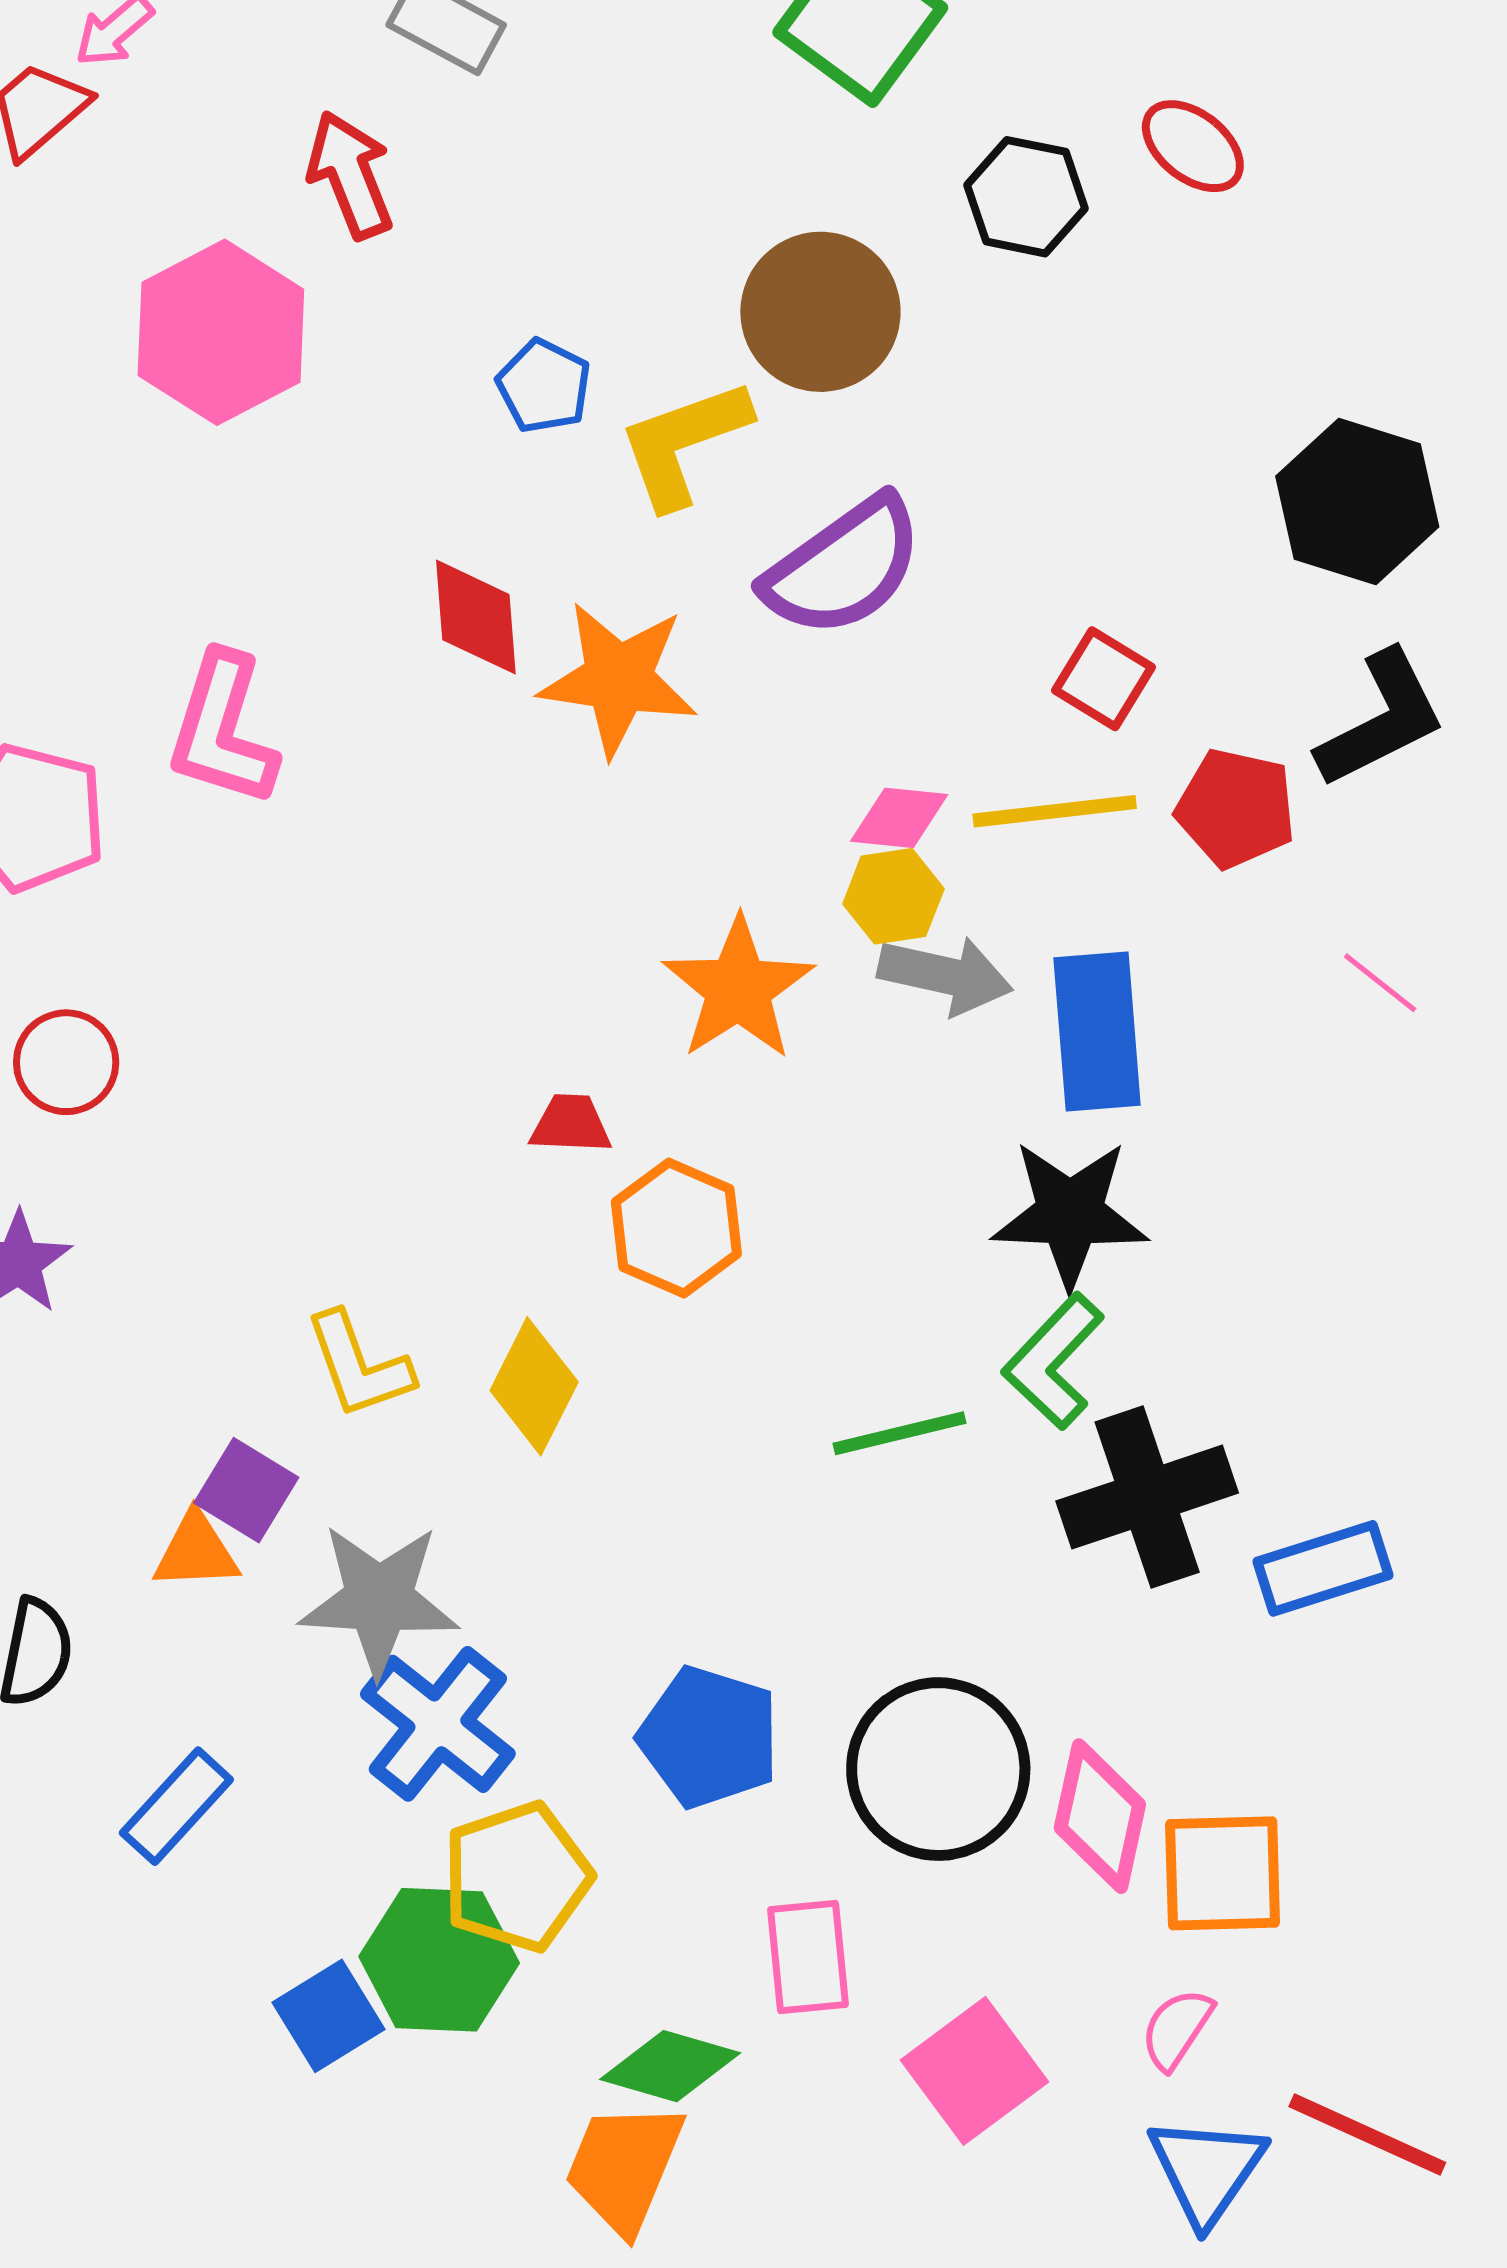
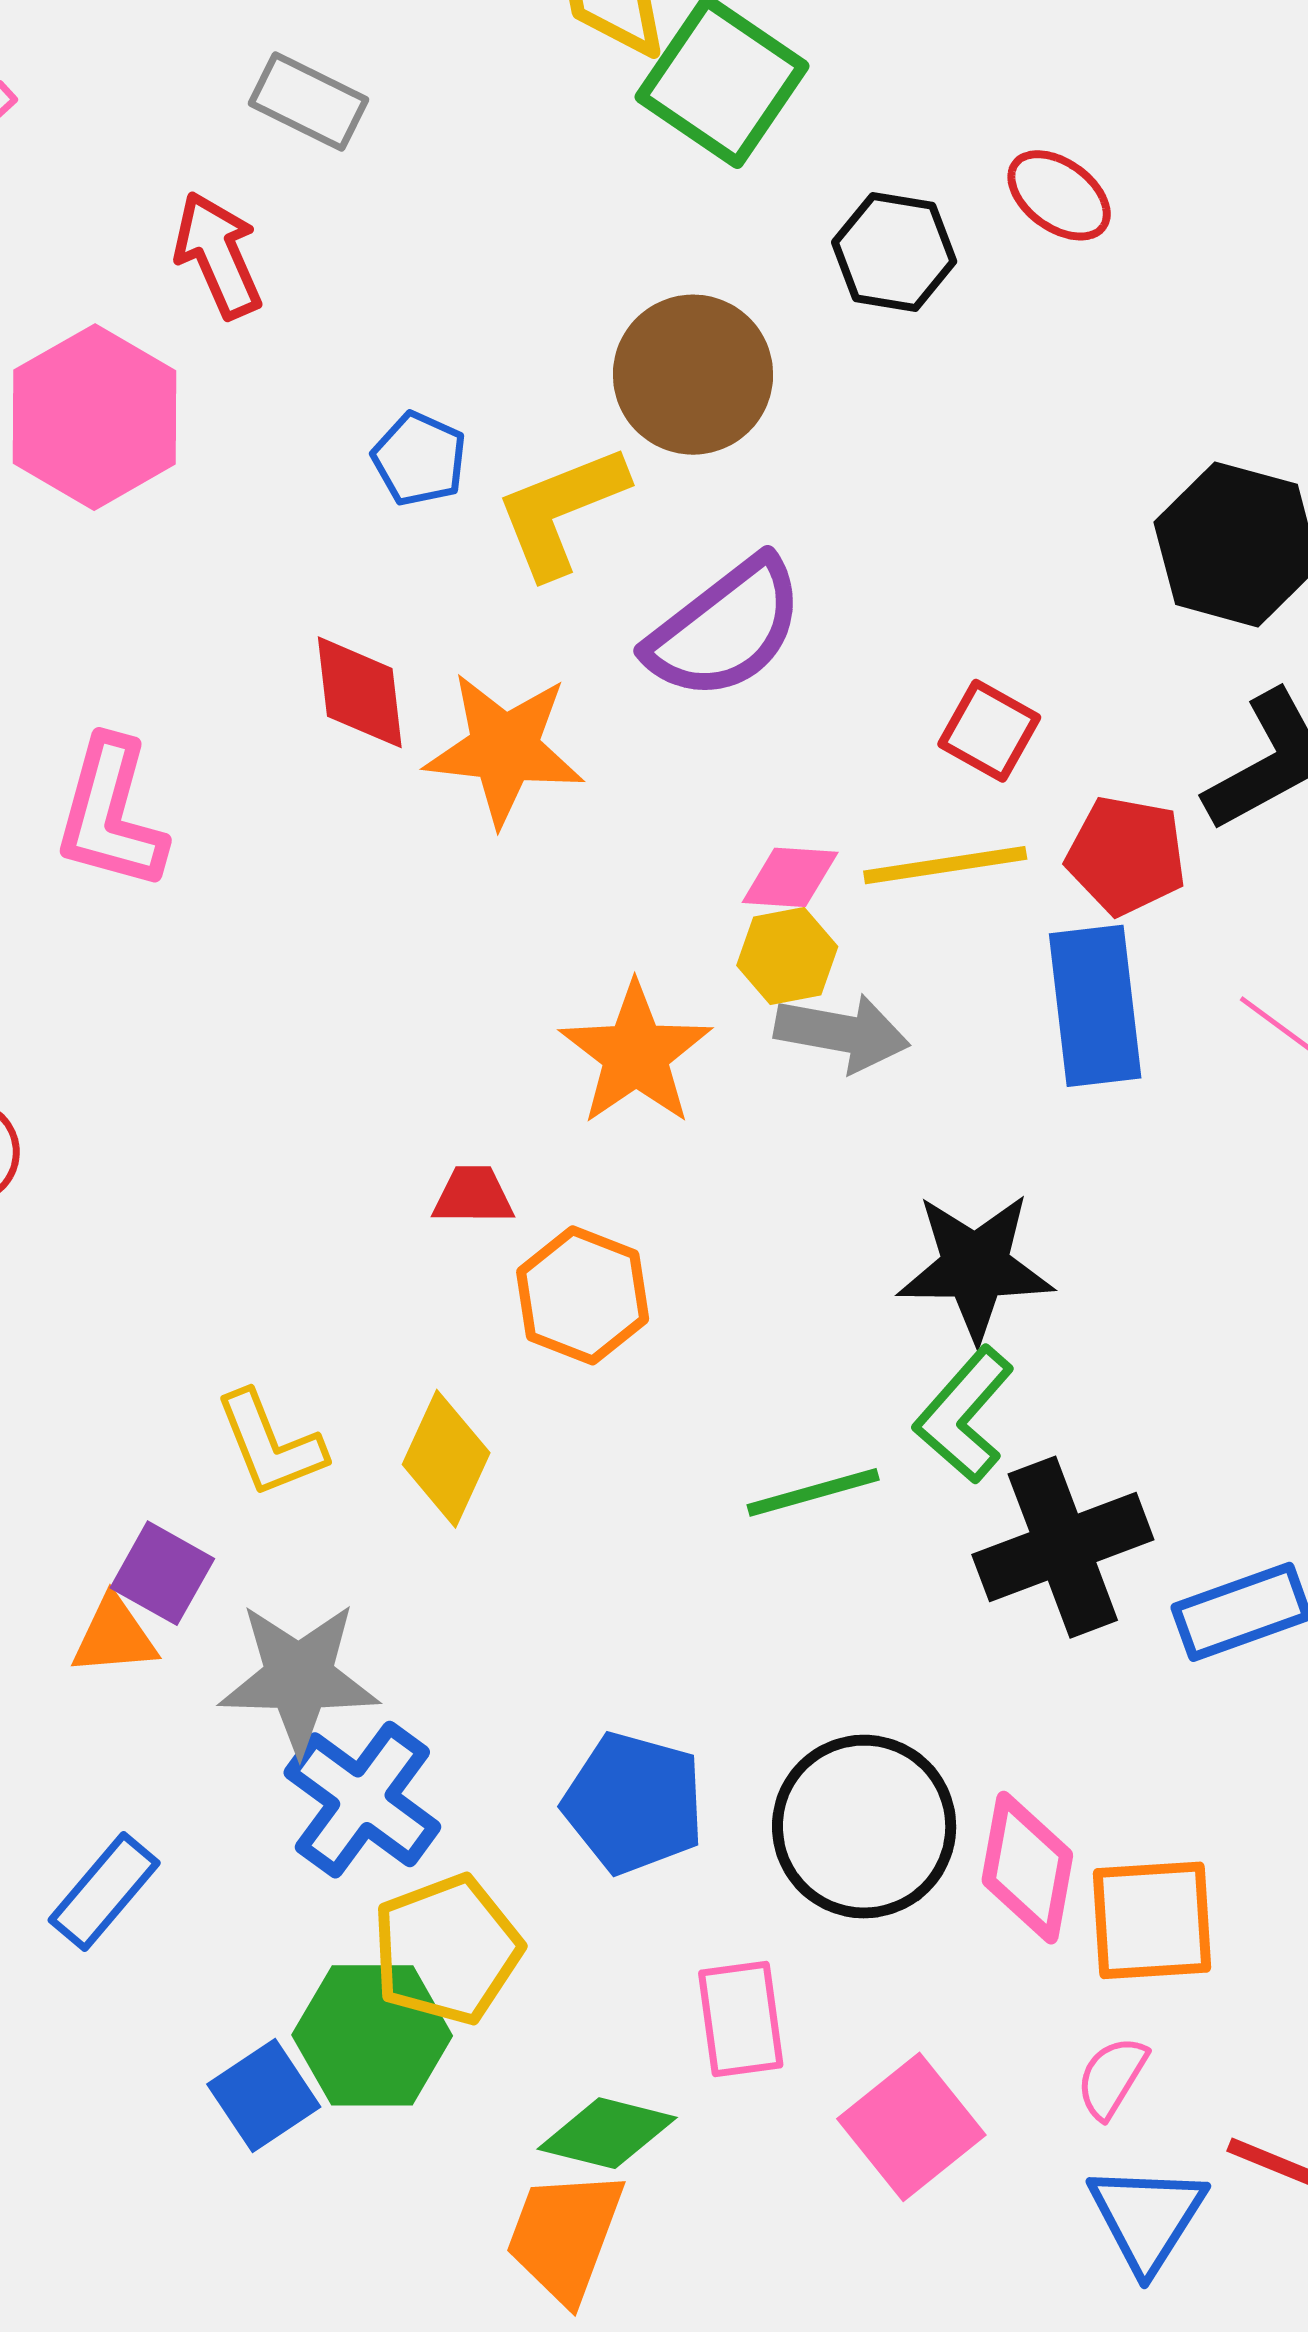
blue rectangle: (1097, 1032) -> (1095, 1006), moved

